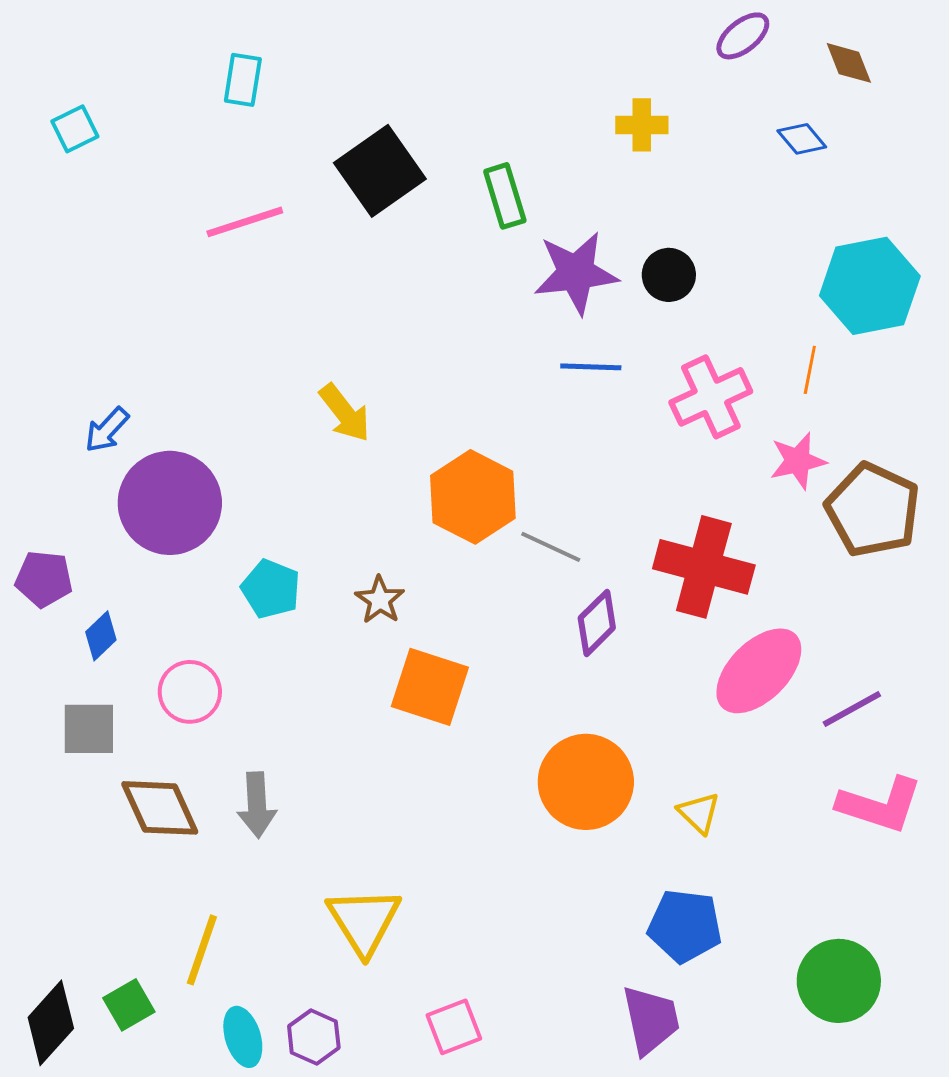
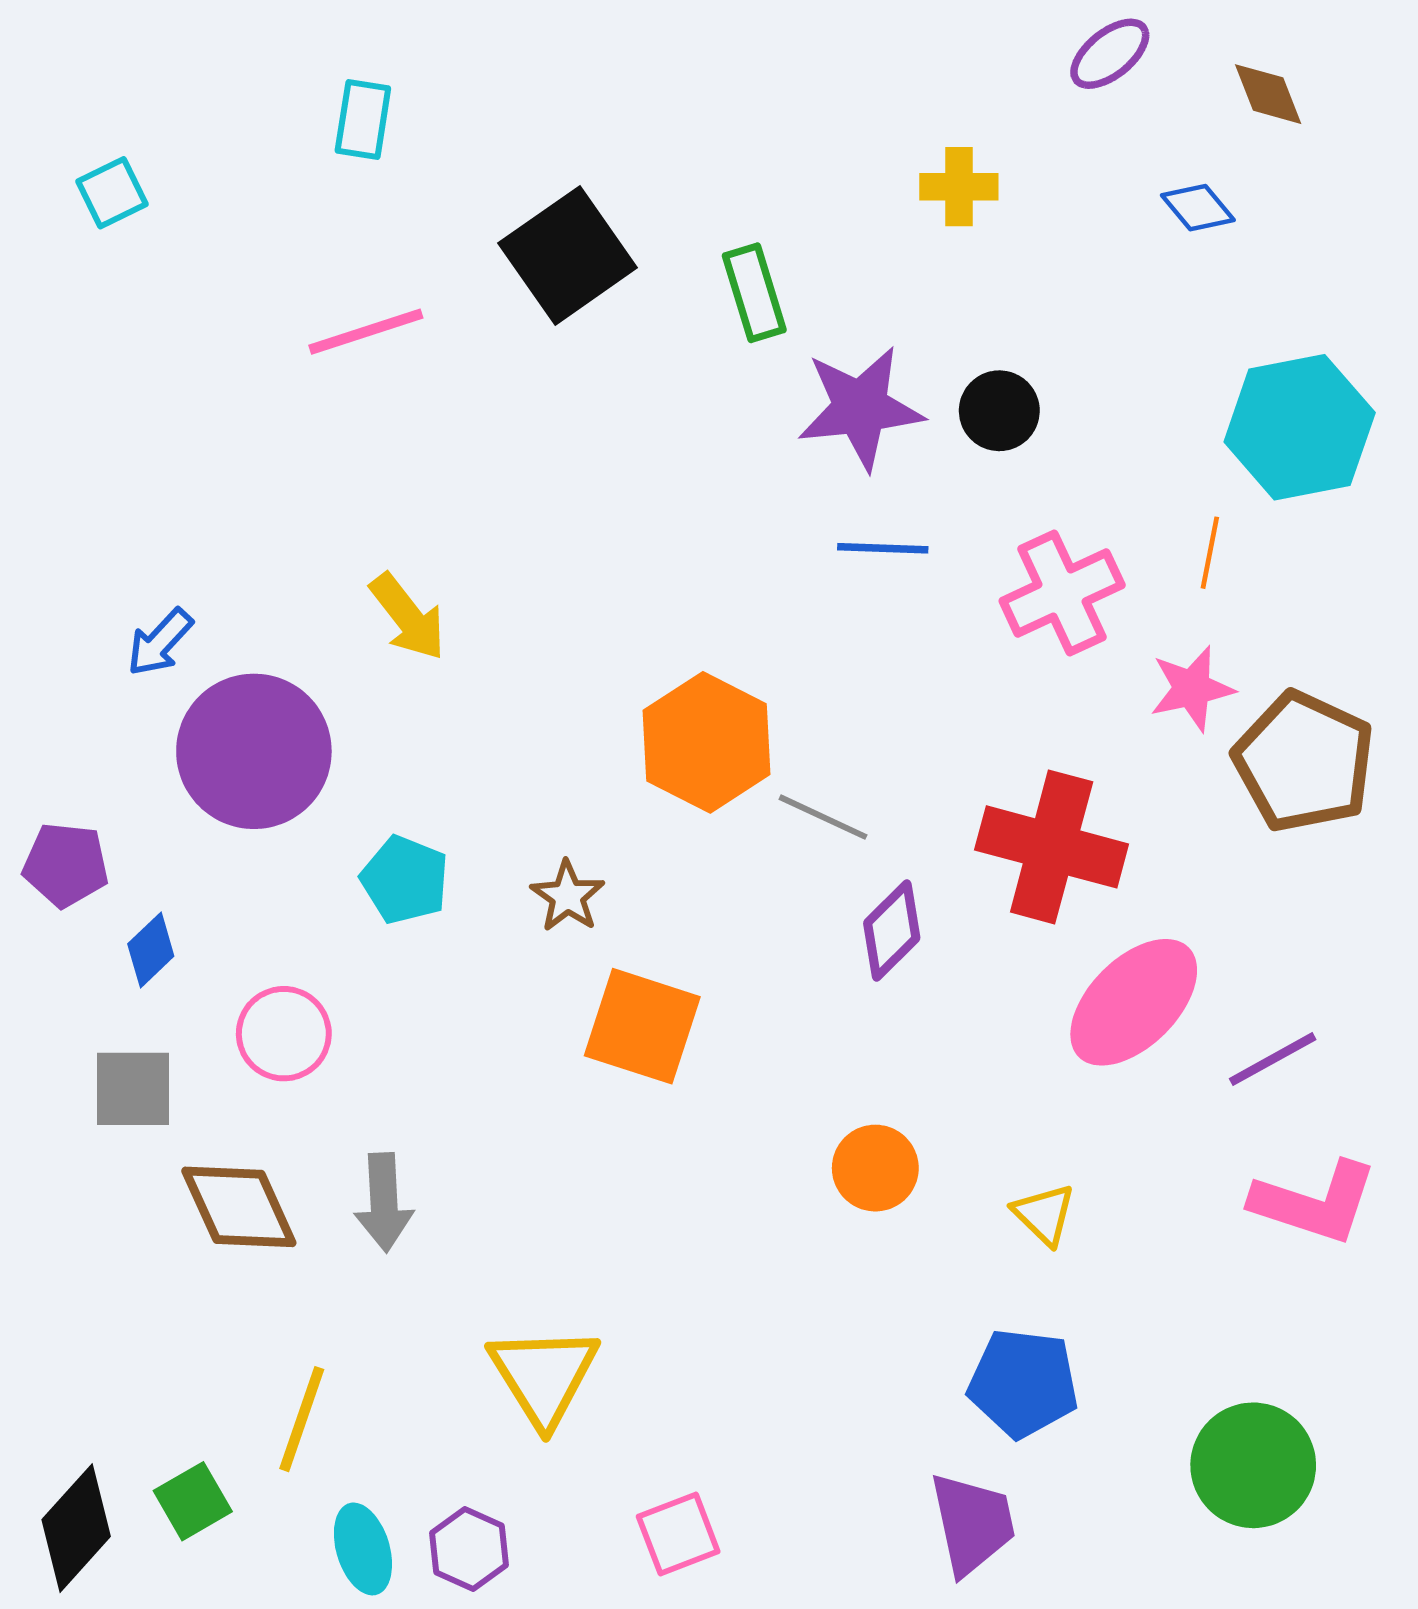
yellow arrow: (345, 413) -> (408, 617), moved
orange circle: (586, 782) -> (875, 1168), size x0.6

